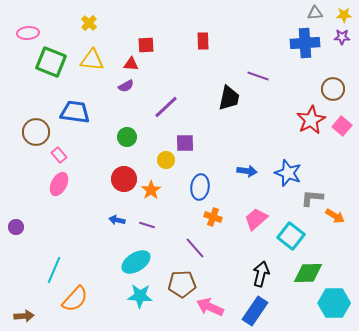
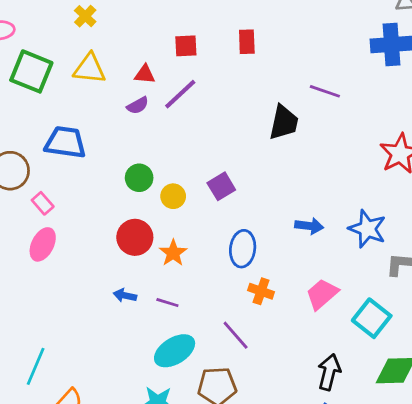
red square: (146, 45) -> (186, 46), moved
purple line: (166, 107) -> (180, 94), moved
purple square: (185, 143) -> (221, 186), turned -30
yellow circle: (166, 160) -> (173, 196), moved
cyan ellipse: (136, 262) -> (175, 351), moved

